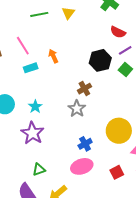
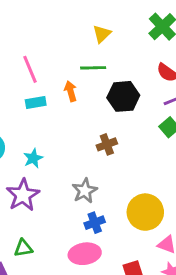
green line: (39, 14) -> (93, 68), moved
black hexagon: (100, 60) -> (123, 96), moved
gray star: (77, 109) -> (85, 191), moved

